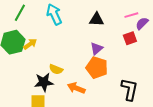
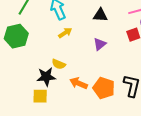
yellow arrow: (30, 44) -> (65, 33), moved
orange pentagon: (97, 68) -> (104, 88), moved

